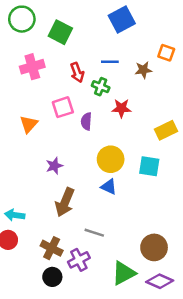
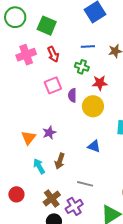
red arrow: (77, 72) -> (53, 54), moved
orange triangle: (29, 124) -> (29, 138), moved
yellow circle: (111, 159) -> (93, 106), moved
brown arrow: (65, 202) -> (60, 161), size x0.7
cyan arrow: (15, 215) -> (39, 166), moved, turned 56
brown cross: (52, 248) -> (52, 199), turned 30

